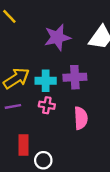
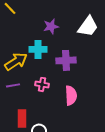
purple star: (57, 37) -> (51, 26), size x0.7
cyan cross: (46, 81) -> (38, 49), moved

